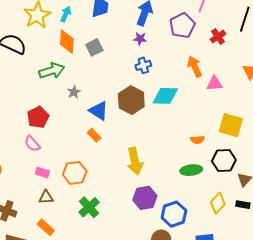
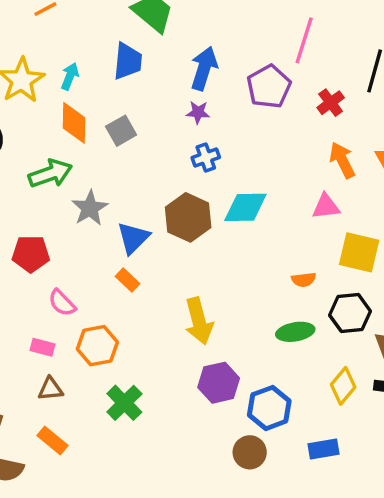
orange arrow: (195, 67) -> (342, 160), moved
pink triangle: (214, 83) -> (326, 206), moved
gray star: (74, 92) -> (90, 208), size x1.5
blue triangle: (99, 111) -> (133, 238), turned 45
red pentagon: (38, 117) -> (31, 254), turned 30
pink semicircle: (32, 144) -> (62, 303), moved

